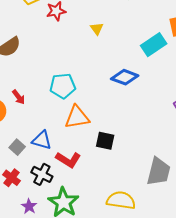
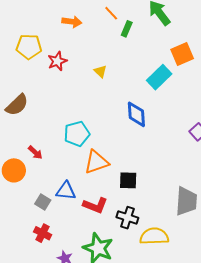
blue diamond: (125, 77) -> (136, 114), turned 76
black cross: (42, 174) -> (127, 218), moved

